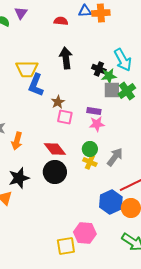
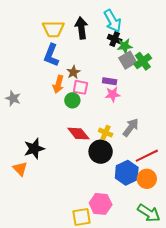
cyan arrow: (123, 60) -> (113, 21), moved
yellow trapezoid: (27, 69) -> (53, 29), moved
gray square: (112, 90) -> (128, 60), turned -30
orange arrow: (17, 141) -> (58, 84), moved
red diamond: (55, 149) -> (78, 134), moved
green circle: (90, 149) -> (72, 100), moved
black circle: (55, 172) -> (101, 152), moved

